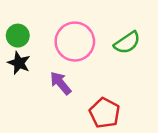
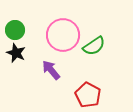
green semicircle: (127, 43) -> (94, 46), moved

